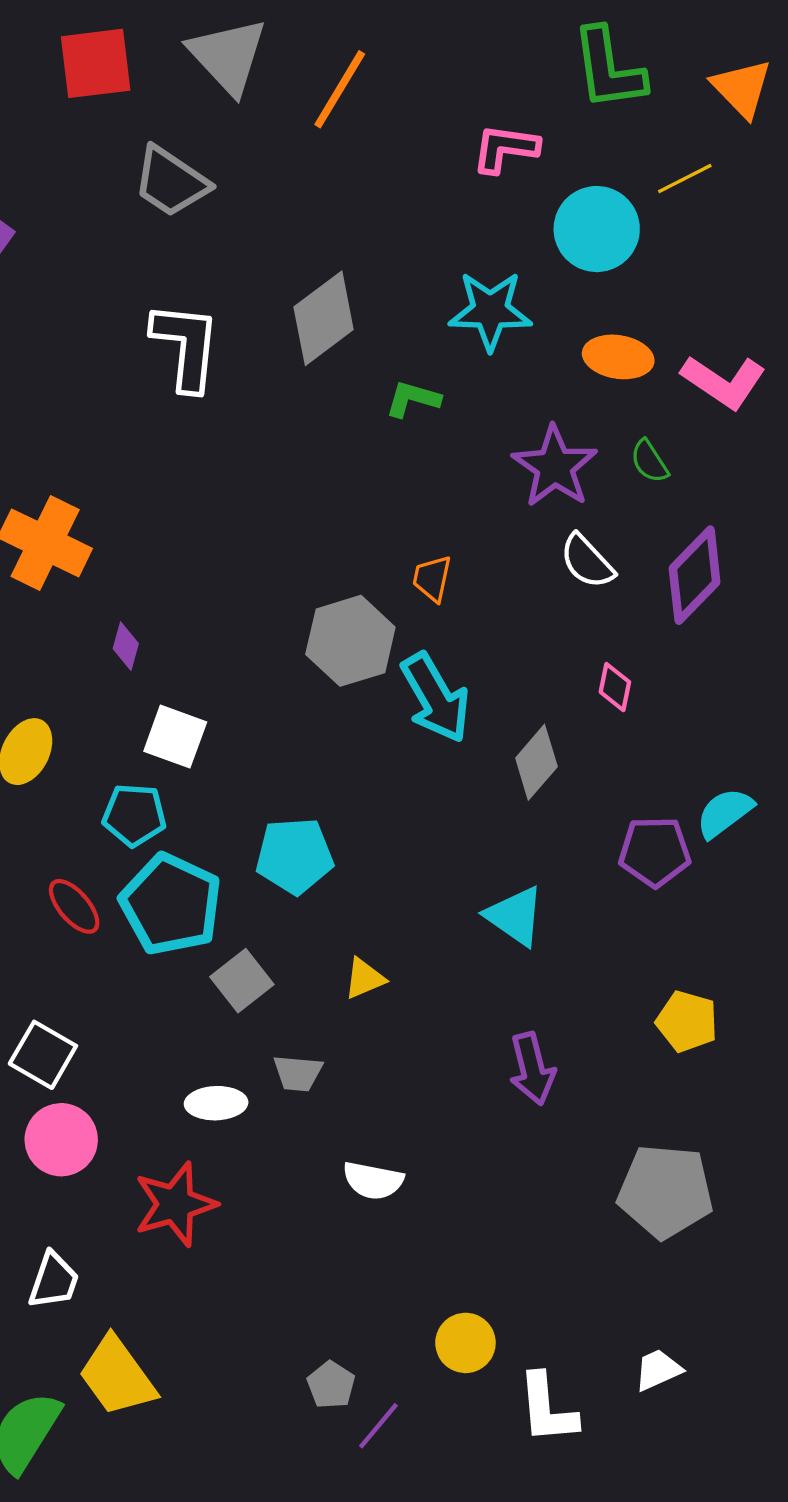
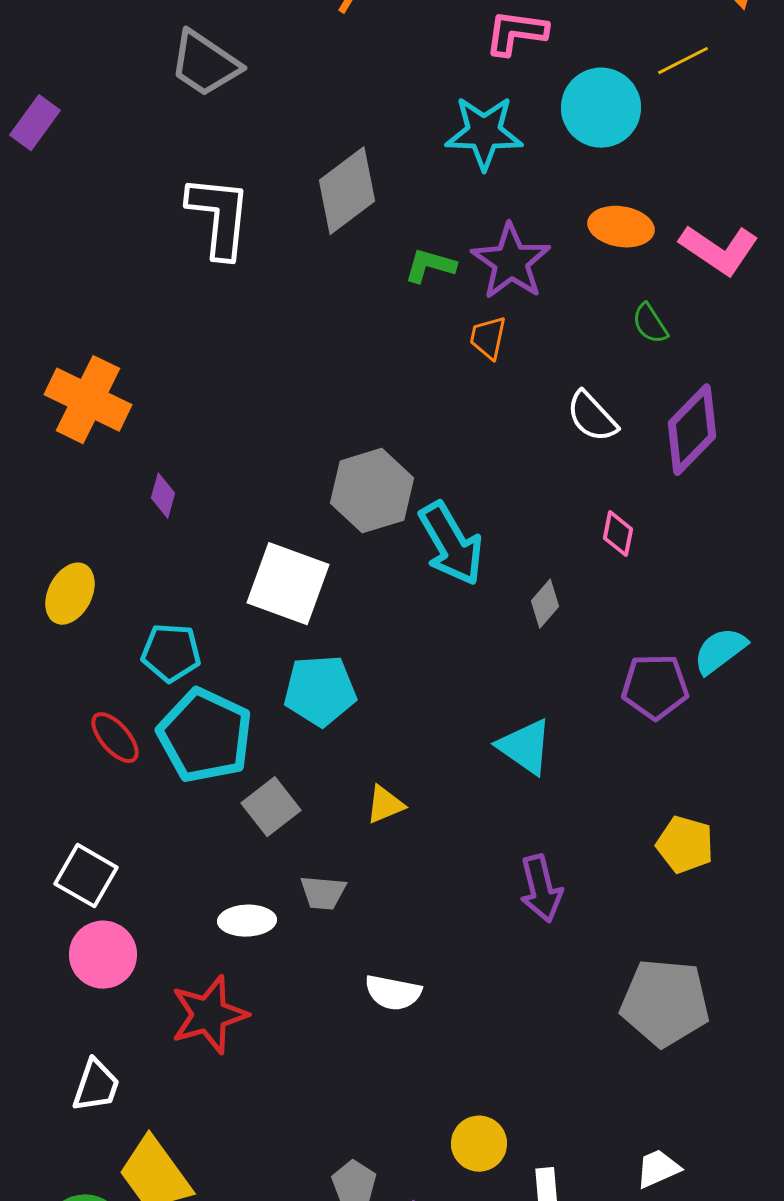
cyan star: (490, 311) -> (484, 133), moved
purple star: (555, 467) -> (511, 262), moved
orange trapezoid: (432, 578) -> (488, 338), moved
white square: (175, 737) -> (288, 584), moved, size x1.4
gray diamond: (536, 762) -> (545, 604), size x0.7

